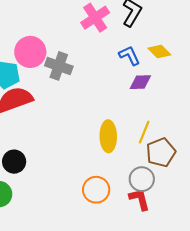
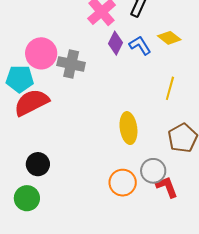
purple diamond: (140, 82) -> (115, 43), moved, turned -55
yellow line: (144, 132) -> (170, 88), moved
gray circle: (142, 179) -> (153, 171), moved

